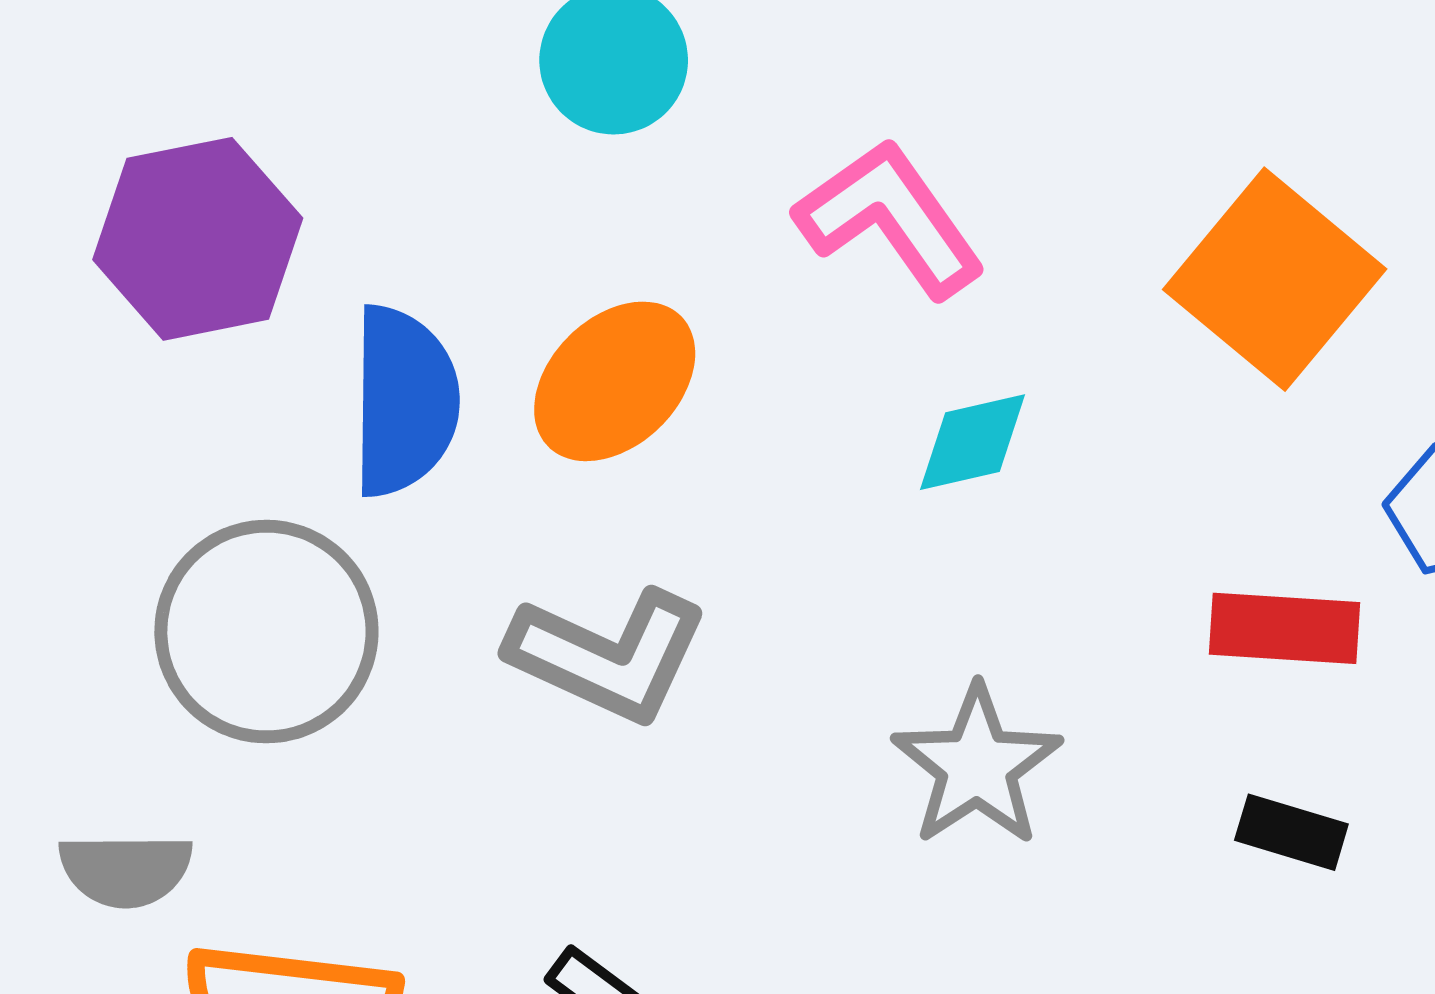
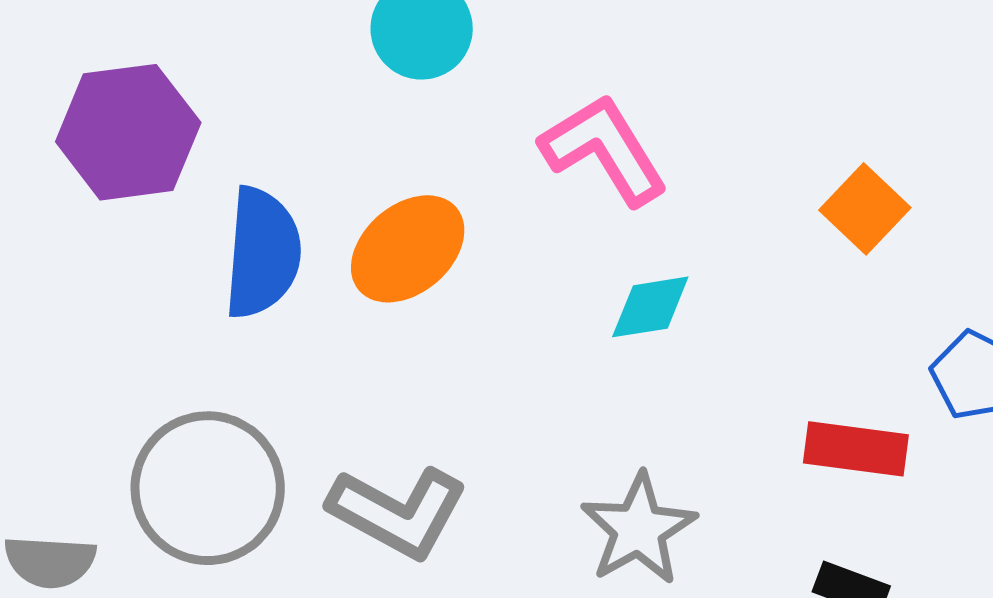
orange square: (1275, 279) -> (865, 209), size x0.6
gray circle: (266, 632) -> (208, 488), moved
gray L-shape: (608, 655) -> (398, 512), moved

